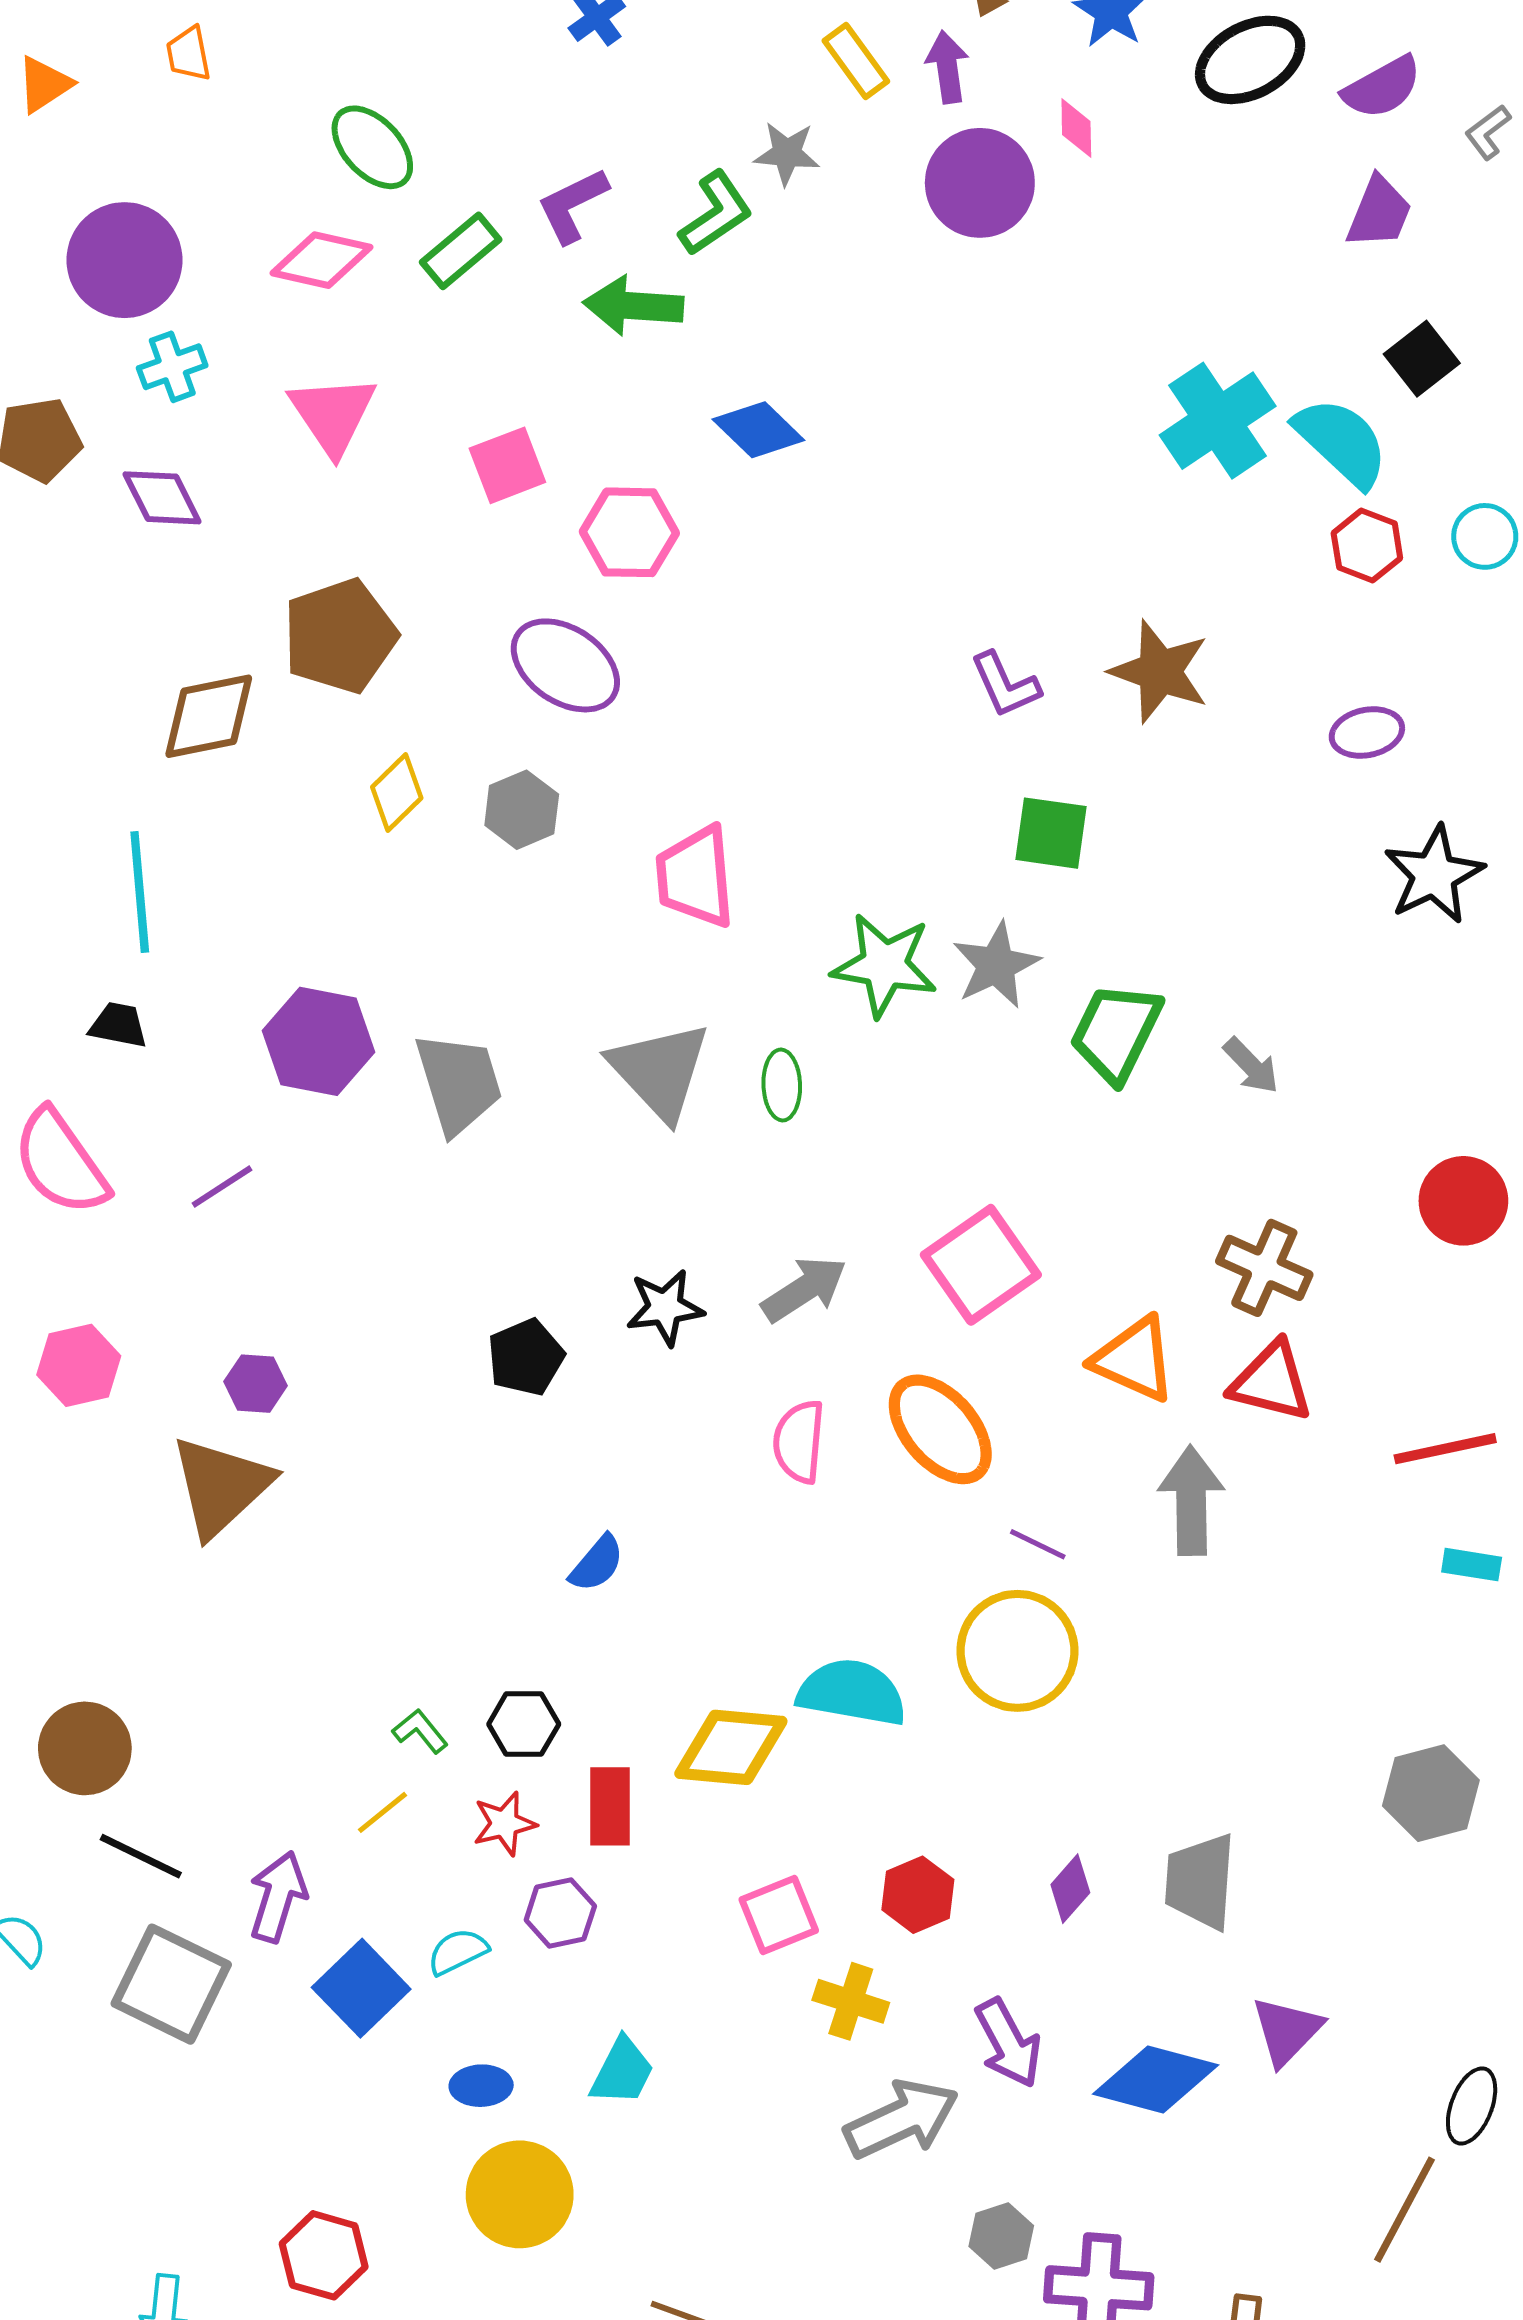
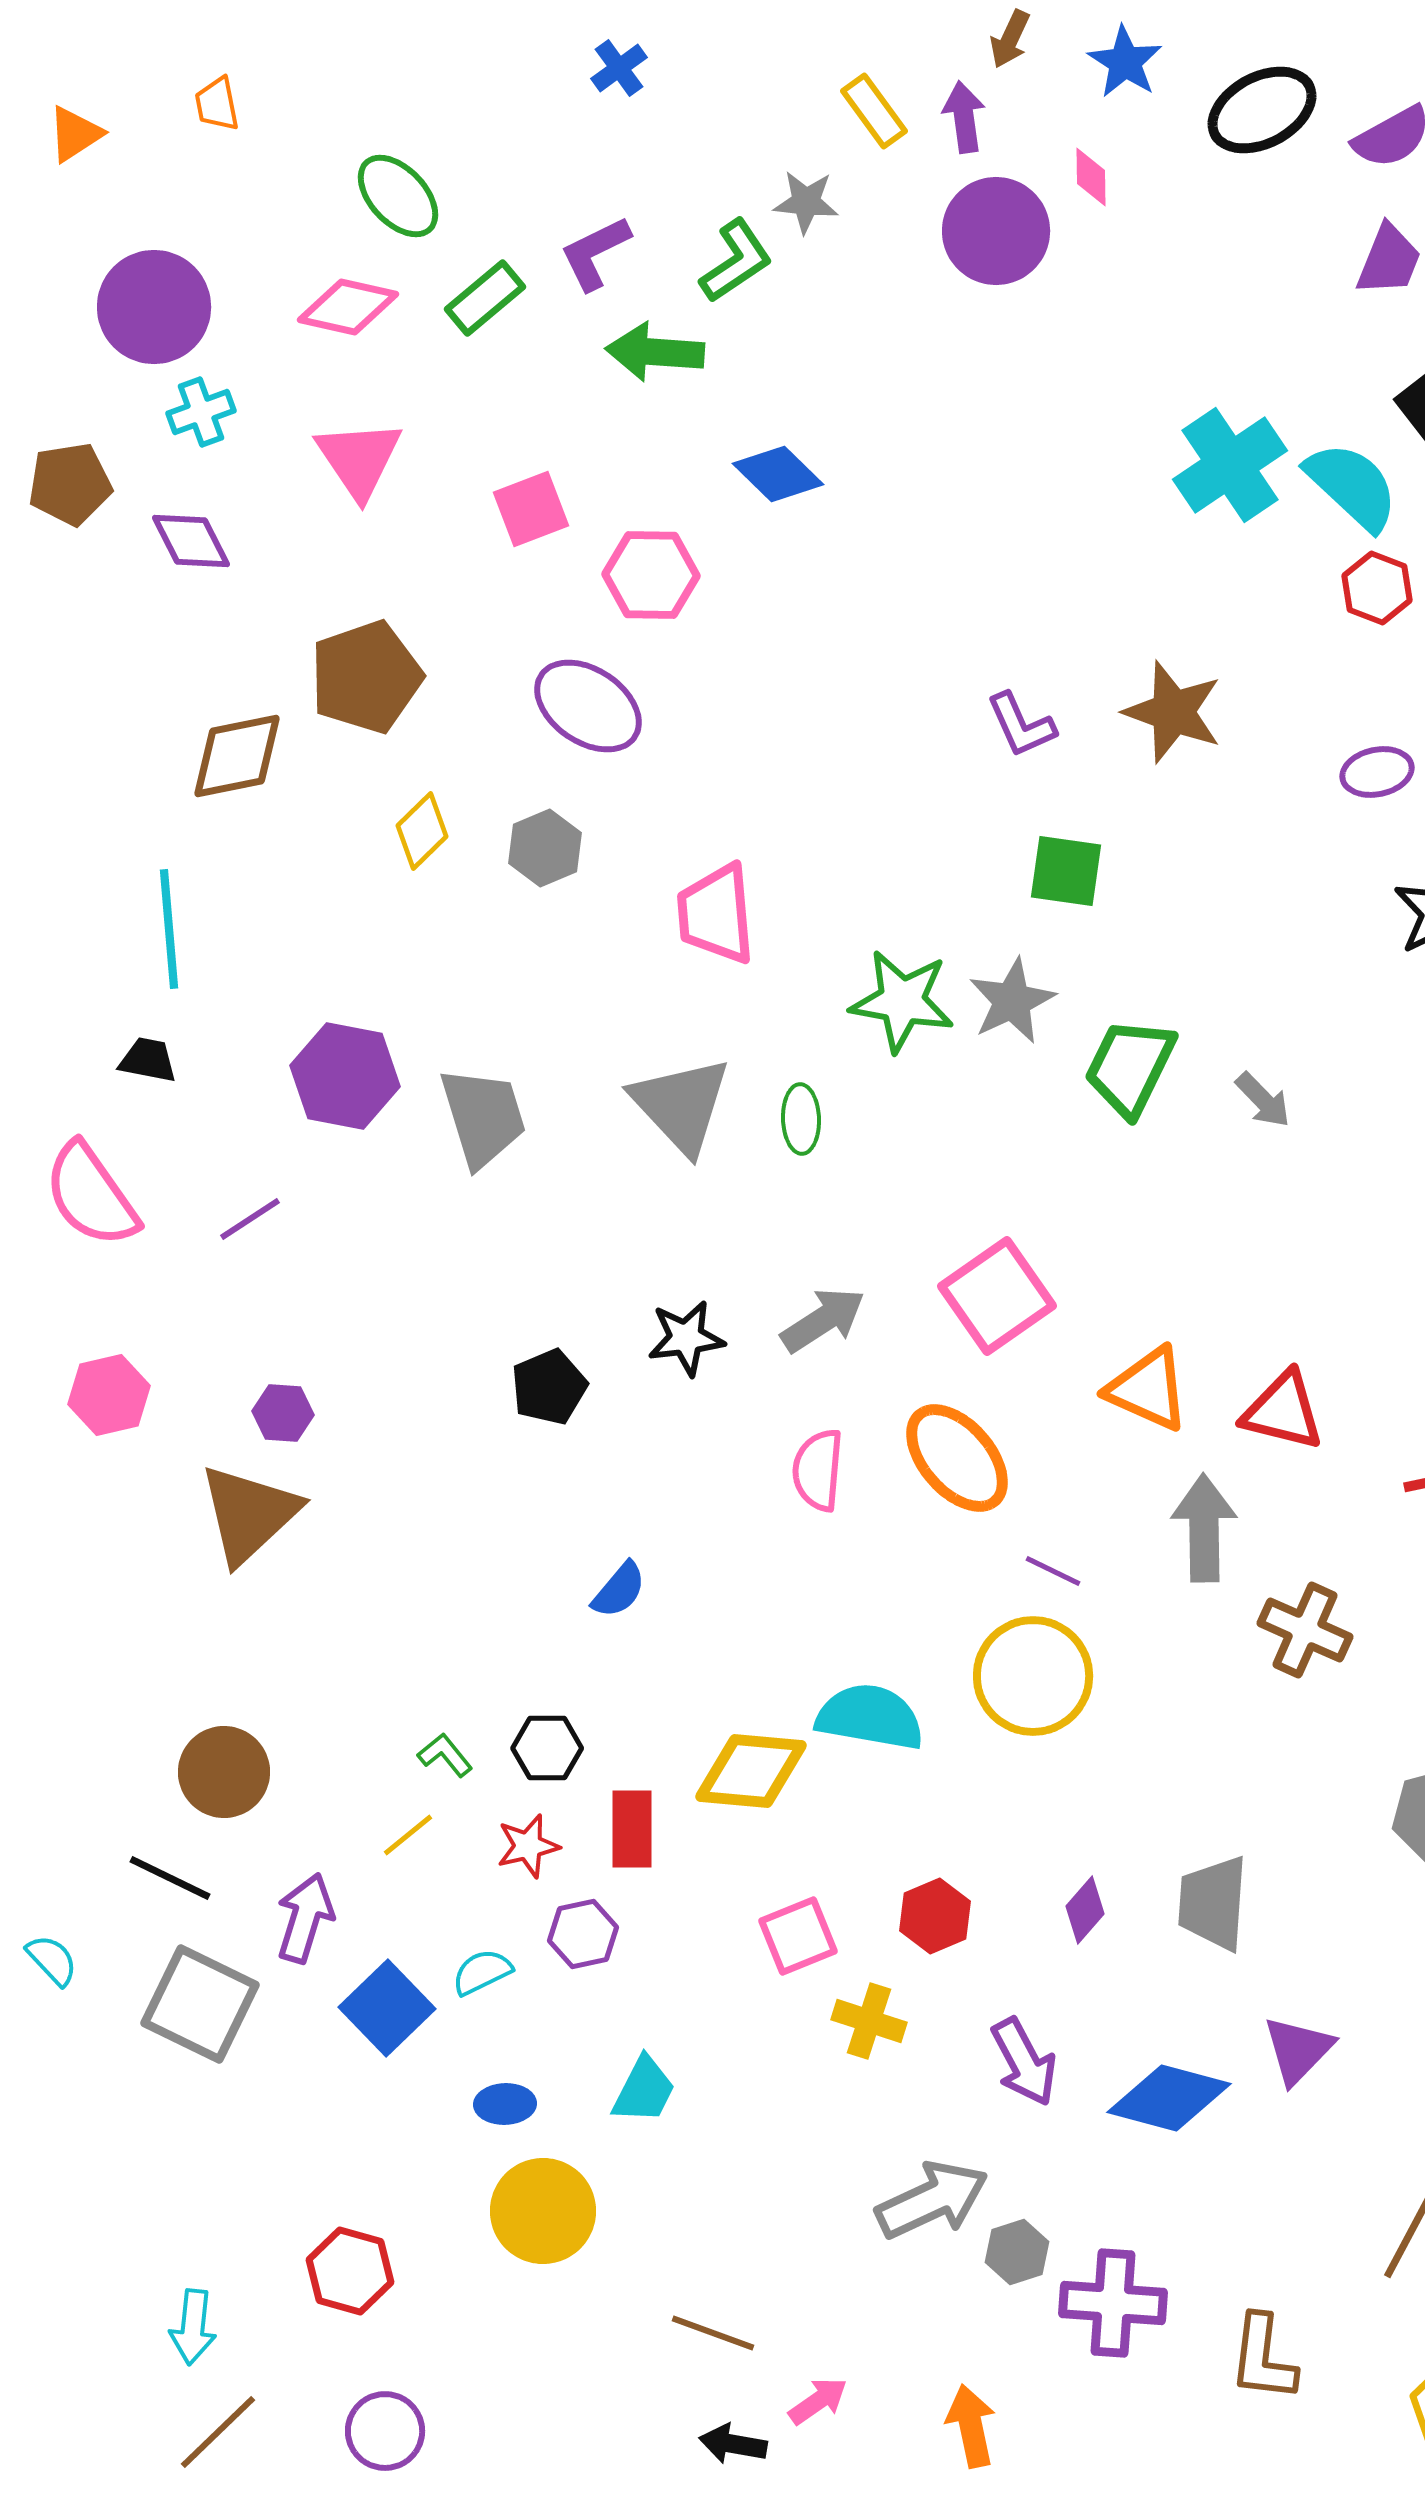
brown cross: (1264, 1268) -> (1305, 1630), moved
brown circle: (85, 1748) -> (224, 1772), moved
gray arrow: (902, 2119) -> (932, 2200), moved

